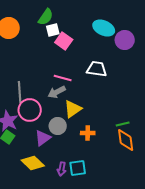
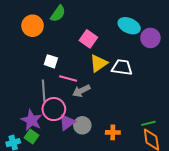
green semicircle: (46, 17) -> (58, 14), moved
white square: (53, 30) -> (51, 61), moved, turned 32
pink line: (63, 78) -> (68, 79), moved
yellow triangle: (73, 109) -> (99, 63), moved
purple triangle: (43, 138) -> (67, 122), moved

